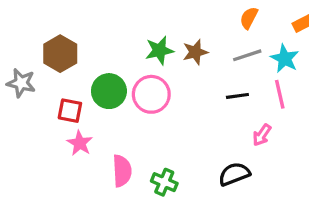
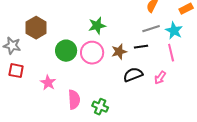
brown star: (195, 52) -> (119, 52), moved
black line: (237, 96) -> (141, 47), moved
red square: (70, 111) -> (16, 71), moved
black semicircle: (234, 174) -> (133, 75), moved

